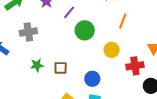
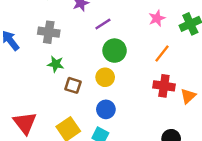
yellow circle: (112, 50) -> (105, 77), moved
green star: (37, 65) -> (56, 64), moved
red cross: (135, 66) -> (164, 86), moved

